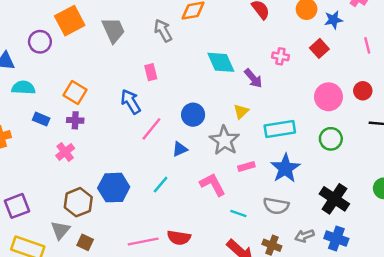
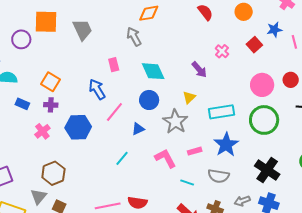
blue star: (333, 20) -> (274, 30), moved
orange square: (70, 21) -> (46, 22), turned 30
gray arrow: (163, 30) -> (134, 36), moved
pink cross: (280, 56) -> (222, 51), turned 32
cyan diamond: (221, 62) -> (153, 71), moved
green circle: (331, 139) -> (264, 120), size x1.5
pink rectangle: (246, 166) -> (195, 151), moved
blue hexagon: (114, 188) -> (78, 127), moved

